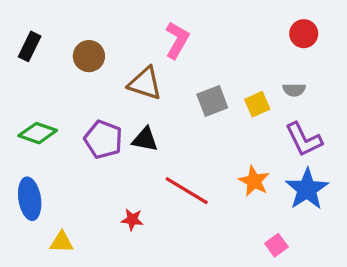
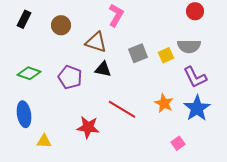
gray semicircle: (294, 90) -> (189, 46), size x1.6
black triangle: (145, 139) -> (103, 69), moved
red star: (132, 220) -> (88, 127), size x1.6

